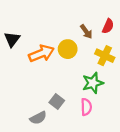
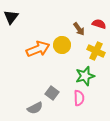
red semicircle: (108, 26) -> (99, 24), turned -96
black triangle: (12, 39) -> (11, 17), moved

